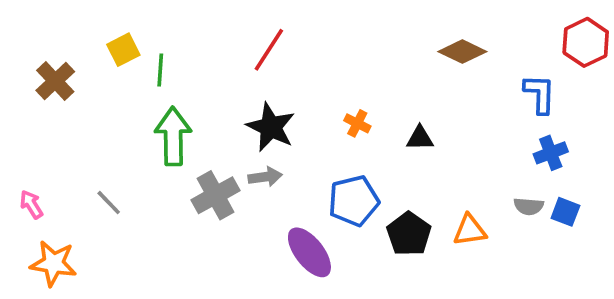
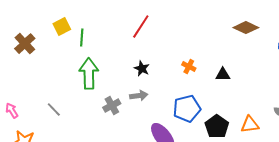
black star: (271, 127) -> (142, 69), size x0.6
gray cross: (215, 195) -> (112, 106), size x0.7

